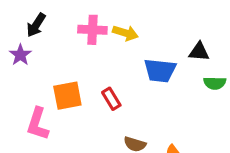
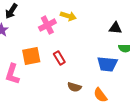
pink cross: (92, 30) -> (47, 25), moved, turned -30
blue trapezoid: (160, 71) -> (107, 64), moved

